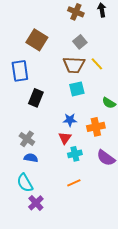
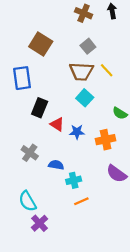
cyan square: (77, 89) -> (85, 98), turned -35
red triangle: (65, 138) -> (57, 124), moved, turned -32
cyan cross: (75, 154) -> (74, 180), moved
blue semicircle: (31, 158) -> (56, 165), moved

